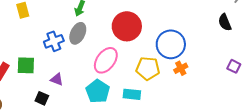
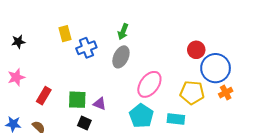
red circle: (127, 26) -> (196, 50), moved, size x0.6
blue cross: (54, 41) -> (86, 48), moved
green square: (26, 65) -> (77, 100), moved

